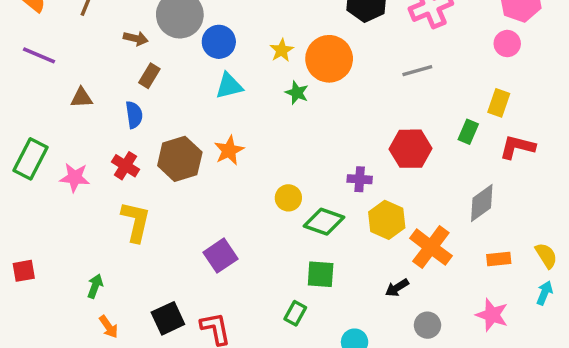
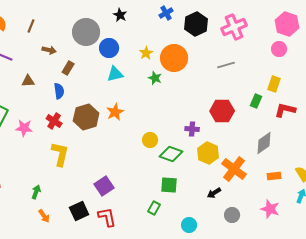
brown arrow: (136, 38) -> (49, 50), moved
purple square: (221, 256) -> (104, 186), moved

